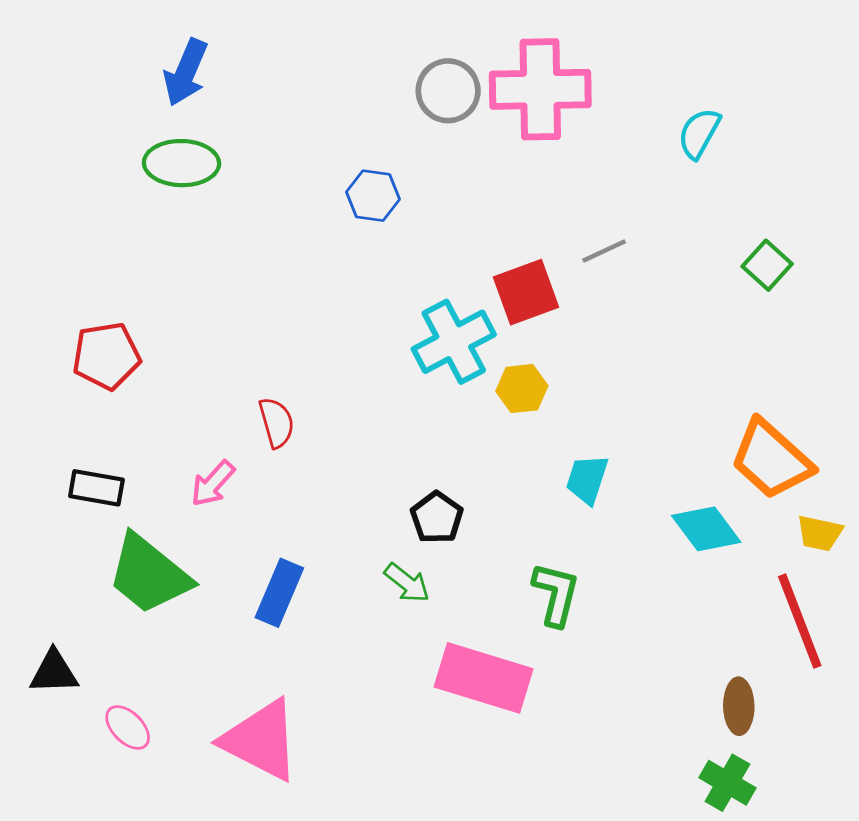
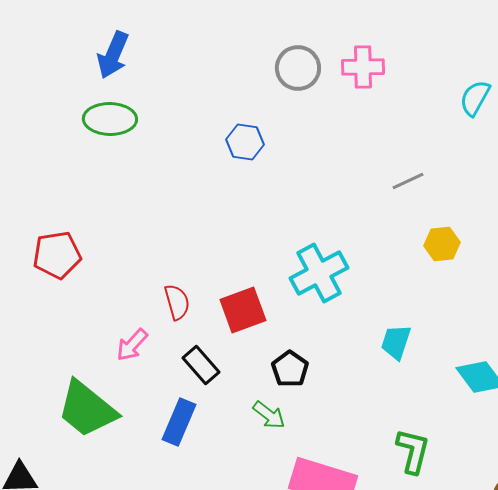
pink cross: (540, 89) -> (363, 67), size x0.6
red square: (526, 292) -> (243, 310), moved
cyan cross: (454, 342) -> (319, 273), moved
yellow hexagon: (522, 389) -> (442, 244), moved
black rectangle: (96, 488) -> (201, 365), moved, turned 39
green L-shape: (556, 594) -> (413, 451), moved

